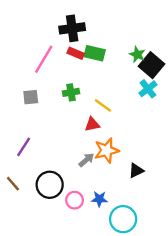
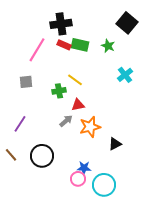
green star: (137, 54) -> (108, 46), moved
black square: (152, 65) -> (127, 23), moved
green cross: (71, 92) -> (59, 91), moved
yellow line: (103, 105) -> (75, 80), moved
gray arrow: (86, 160) -> (66, 121), moved
pink circle: (75, 200) -> (78, 179), moved

